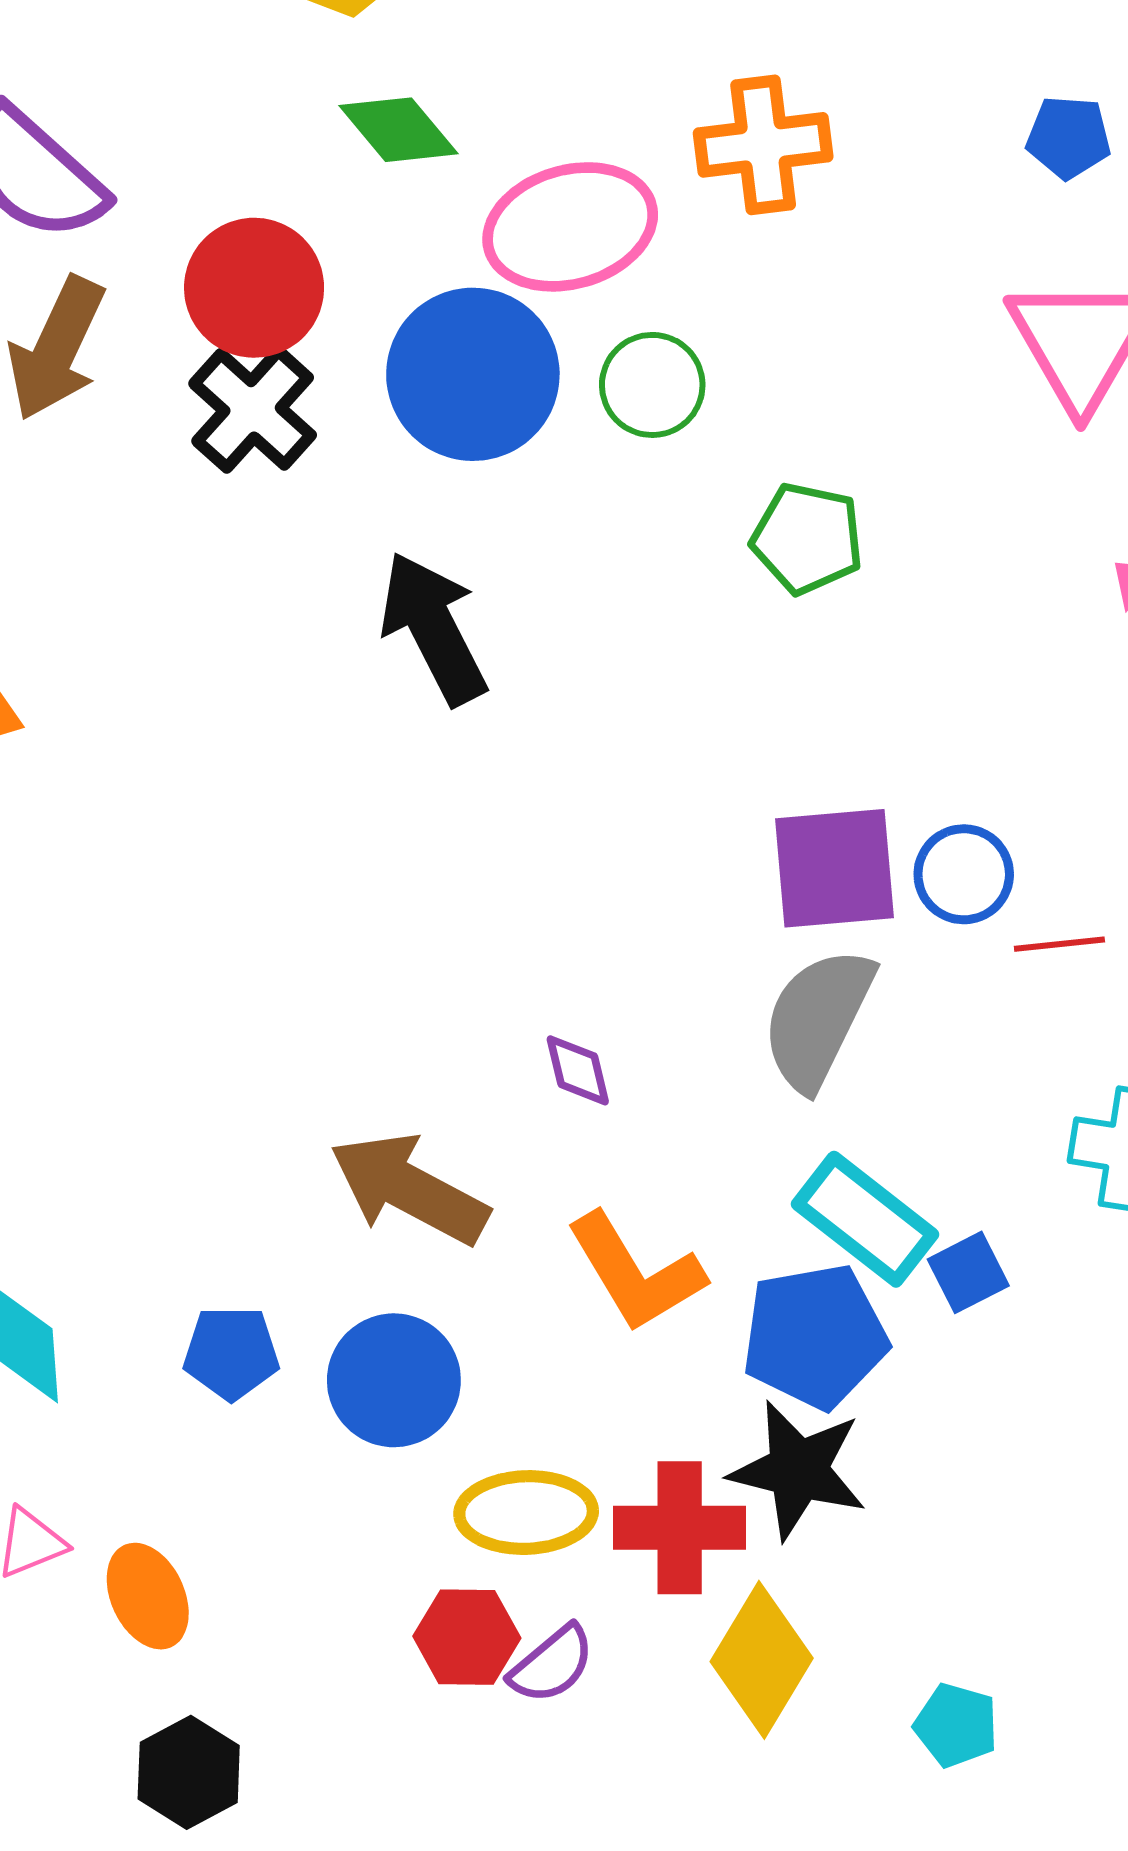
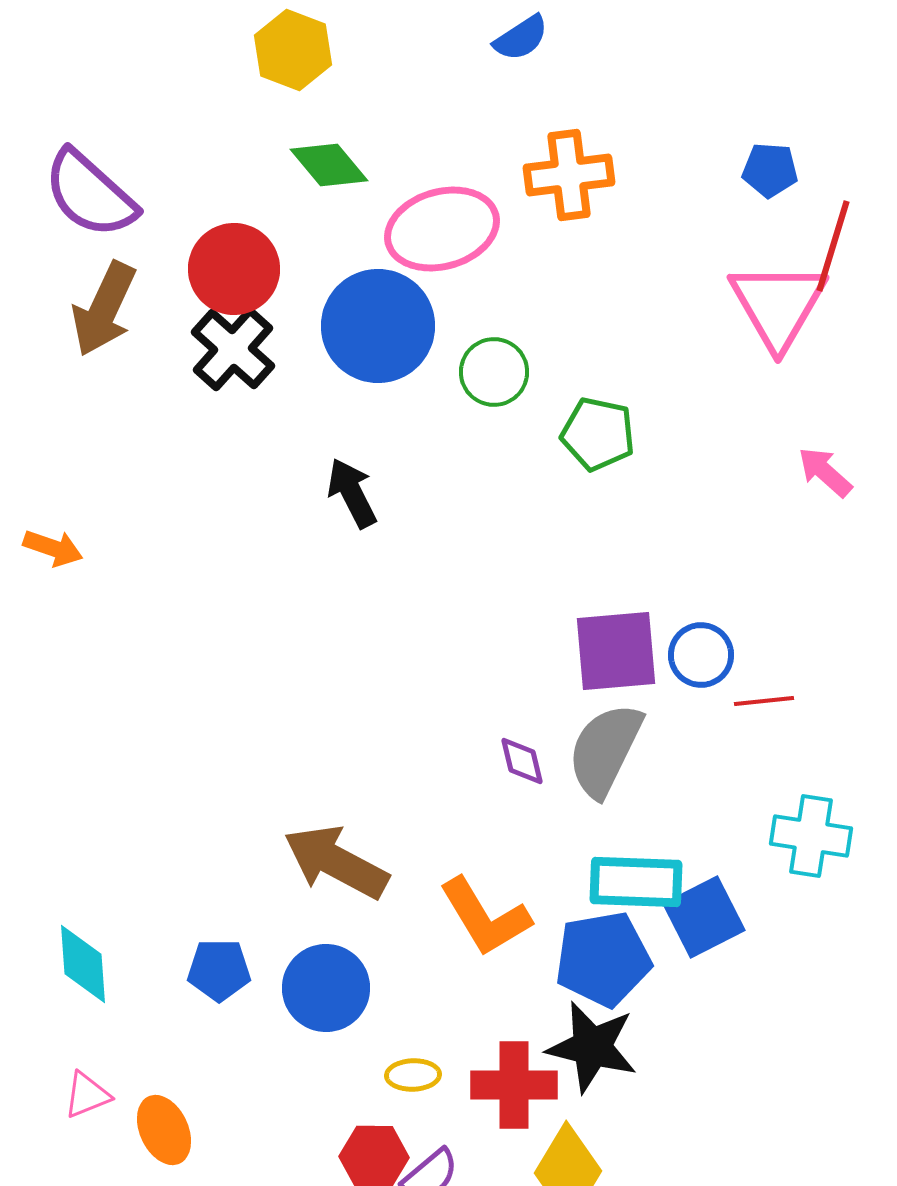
green circle: (652, 385) -> (494, 372), moved
black arrow: (433, 628) -> (352, 493), size x0.7
purple diamond: (578, 1070) -> (522, 761), moved
cyan rectangle: (865, 1219) -> (636, 882), turned -36
blue square: (968, 1272) -> (704, 917), size x1.5
yellow ellipse: (526, 1513) -> (413, 1075), size x0.6

